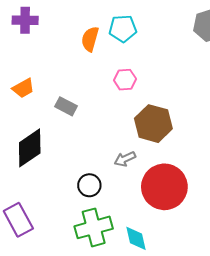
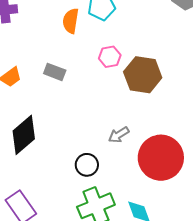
gray rectangle: (66, 106) -> (55, 72), moved
brown hexagon: (153, 124) -> (143, 75), moved

